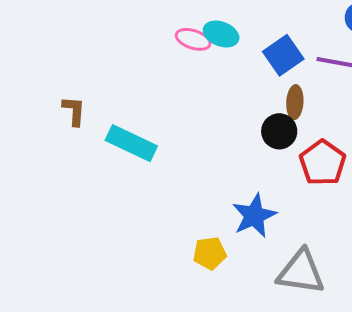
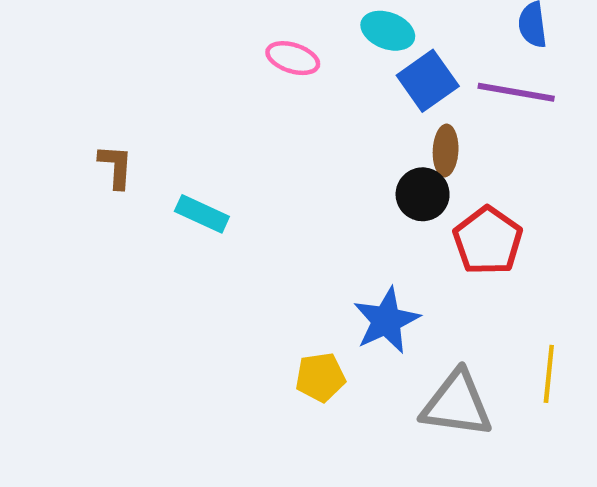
cyan ellipse: (221, 34) -> (388, 31), moved
cyan rectangle: (131, 143) -> (202, 214), size x0.7

